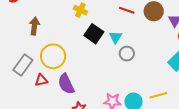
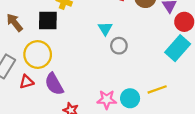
brown arrow: (34, 26) -> (15, 22), turned -42
black square: (94, 34) -> (48, 21), moved, turned -30

